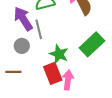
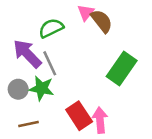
gray circle: (22, 46) -> (18, 89), moved
green star: (59, 54) -> (42, 88), moved

